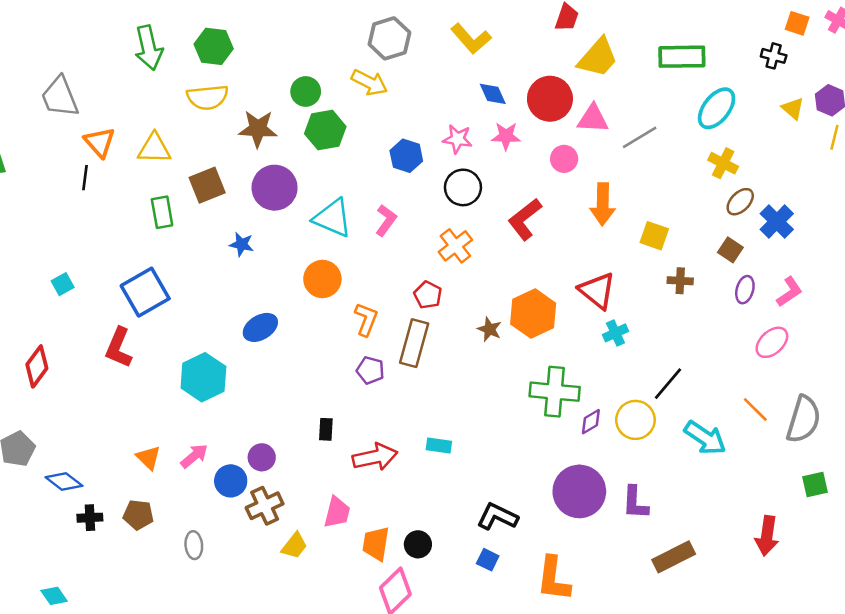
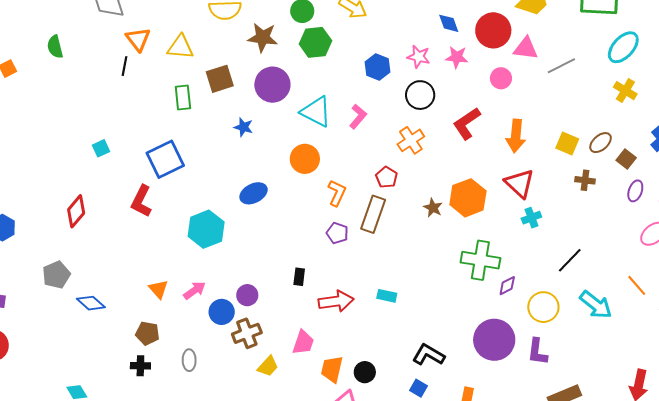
brown ellipse: (740, 202) -> (601, 143), moved
orange arrow: (603, 204) -> (516, 136), moved
yellow circle: (635, 420) -> (543, 307), moved
black cross: (90, 518) -> (140, 366), moved

